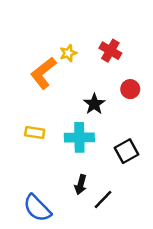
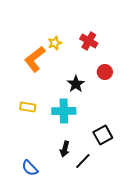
black square: (126, 151) -> (103, 135), moved
blue semicircle: (37, 208) -> (30, 168), size x0.7

